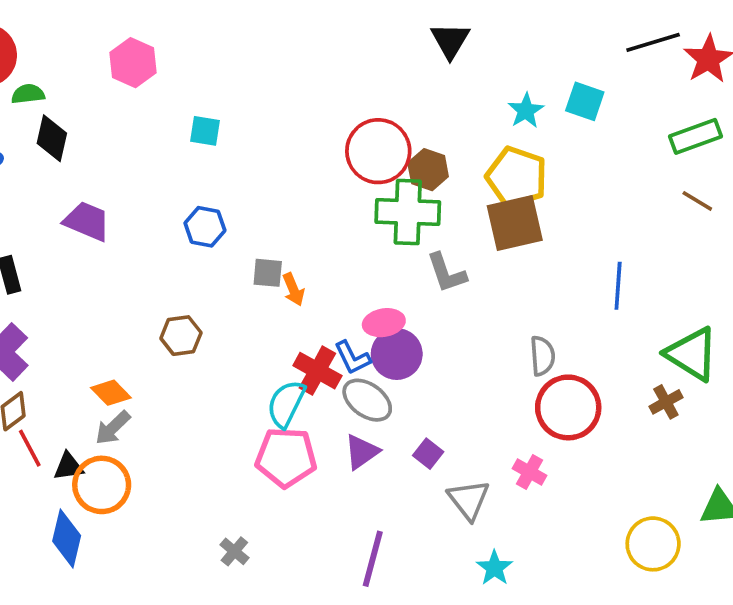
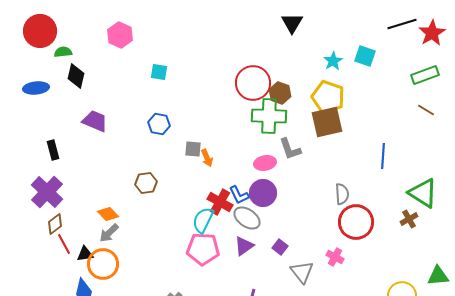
pink ellipse: (384, 323) -> (265, 163), moved

